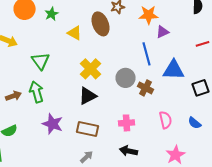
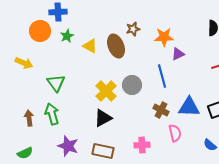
yellow triangle: (75, 33) -> (90, 46), moved
blue triangle: (174, 70) -> (189, 107), moved
gray circle: (126, 78) -> (132, 85), moved
brown arrow: (14, 96) -> (29, 118), turned -77
pink semicircle: (166, 120) -> (175, 133), moved

